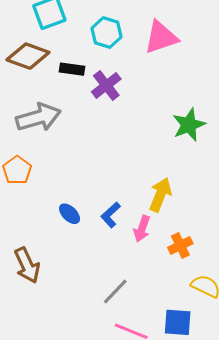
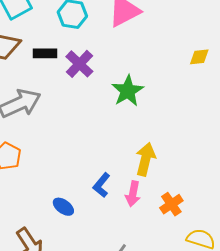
green star: (189, 125) -> (128, 91), moved
blue ellipse: (70, 214) -> (63, 207), moved

